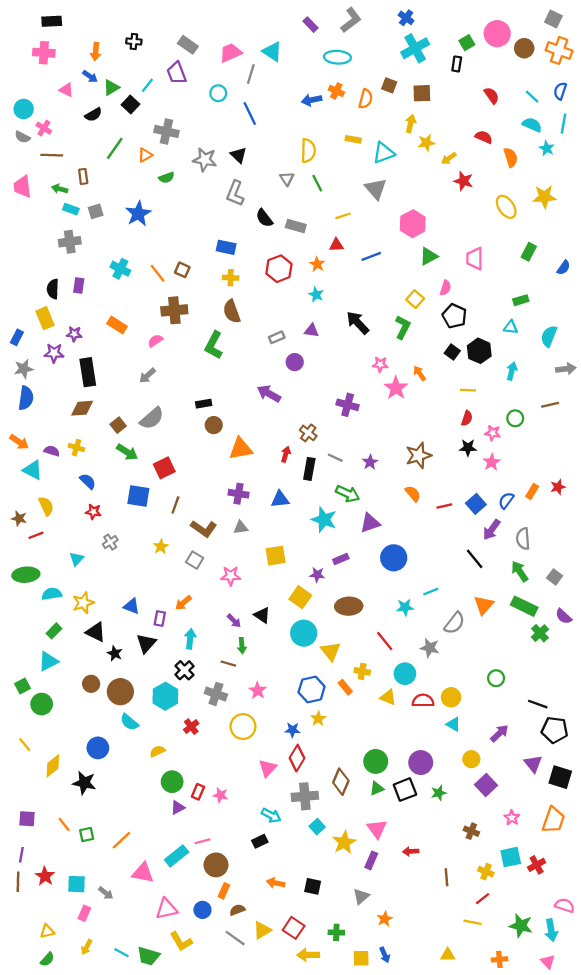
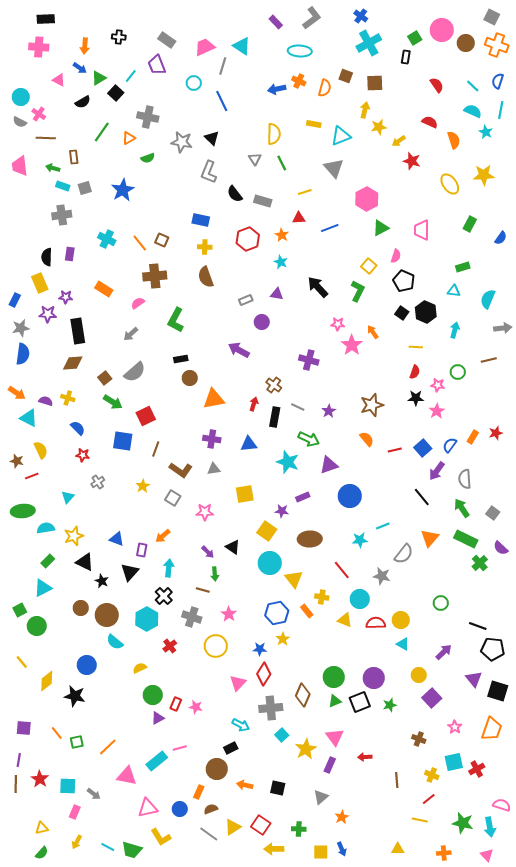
green L-shape: (214, 345) -> (176, 320), moved
brown circle: (216, 865) -> (217, 769), moved

